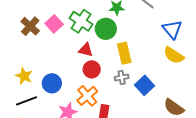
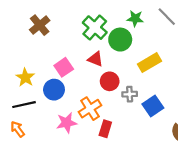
pink square: (54, 24) -> (64, 67), moved
yellow rectangle: (124, 53) -> (149, 63), moved, turned 65
red circle: (92, 69) -> (110, 81), moved

